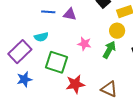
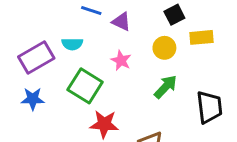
yellow circle: (117, 31) -> (164, 48), moved
pink star: (84, 44) -> (121, 60), moved

